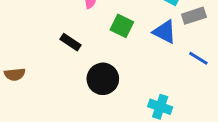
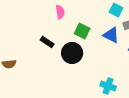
black circle: (103, 79) -> (72, 53), moved

